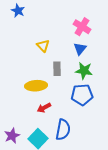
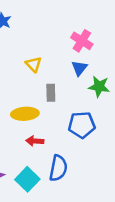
green star: (84, 71) -> (99, 87), moved
red arrow: (44, 108) -> (35, 141), turned 32

